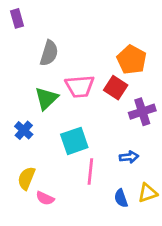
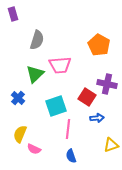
red square: (116, 88) -> (87, 97), moved
purple cross: (142, 112) -> (107, 84), turned 30
blue semicircle: (121, 198) -> (71, 156), moved

